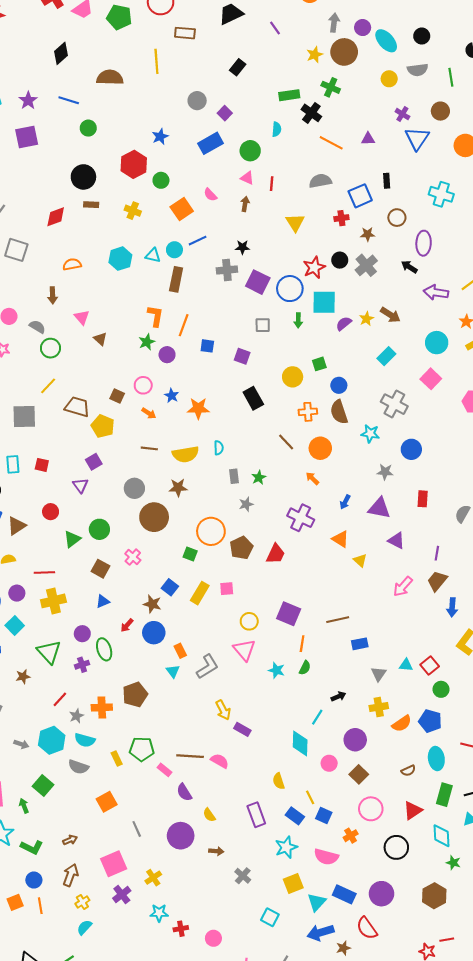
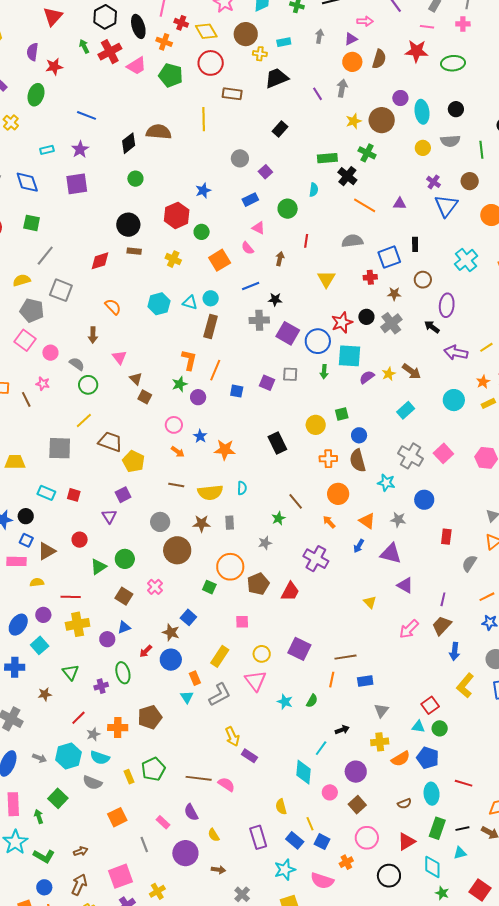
gray arrow: (334, 23) -> (342, 88), moved
cyan ellipse: (386, 41) -> (422, 112), turned 30
black diamond: (61, 53) -> (129, 143), moved
blue line: (69, 100) -> (86, 115), moved
blue rectangle: (210, 143) -> (250, 200), size x0.7
pink triangle: (247, 178) -> (258, 228), moved
cyan cross: (441, 194) -> (466, 260), turned 30
blue line: (198, 241) -> (251, 286), moved
orange semicircle: (72, 264) -> (113, 307), turned 54
purple square: (242, 356) -> (267, 383), moved
pink square: (431, 379) -> (443, 453), moved
brown square: (117, 396) -> (145, 397), moved
brown line: (286, 442) -> (296, 501), moved
cyan rectangle: (13, 464) -> (46, 493), turned -66
gray rectangle: (234, 476) -> (230, 523), moved
red rectangle: (423, 499) -> (446, 537), moved
orange triangle: (340, 539) -> (367, 521), moved
yellow rectangle: (200, 593) -> (220, 656), moved
purple circle: (82, 634) -> (107, 639), moved
orange line: (302, 644) -> (332, 680), moved
green triangle: (49, 652) -> (71, 672), size x0.7
cyan triangle: (406, 665) -> (418, 727), moved
green pentagon: (142, 749) -> (153, 769), turned -30
pink rectangle: (164, 770) -> (163, 822), moved

